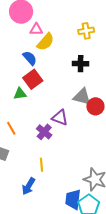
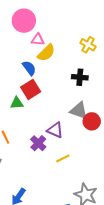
yellow cross: (86, 31) -> (88, 45), turned 35
yellow line: (42, 165) -> (63, 158), moved, turned 64

